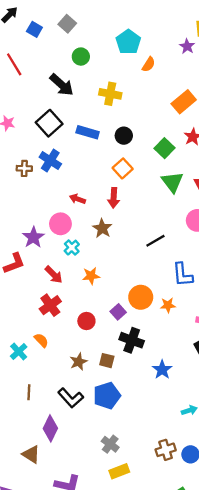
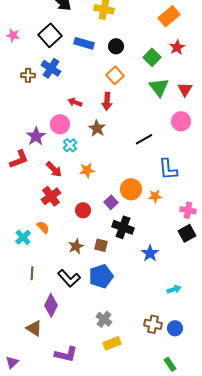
brown cross: (166, 450) -> (153, 324), turned 30

